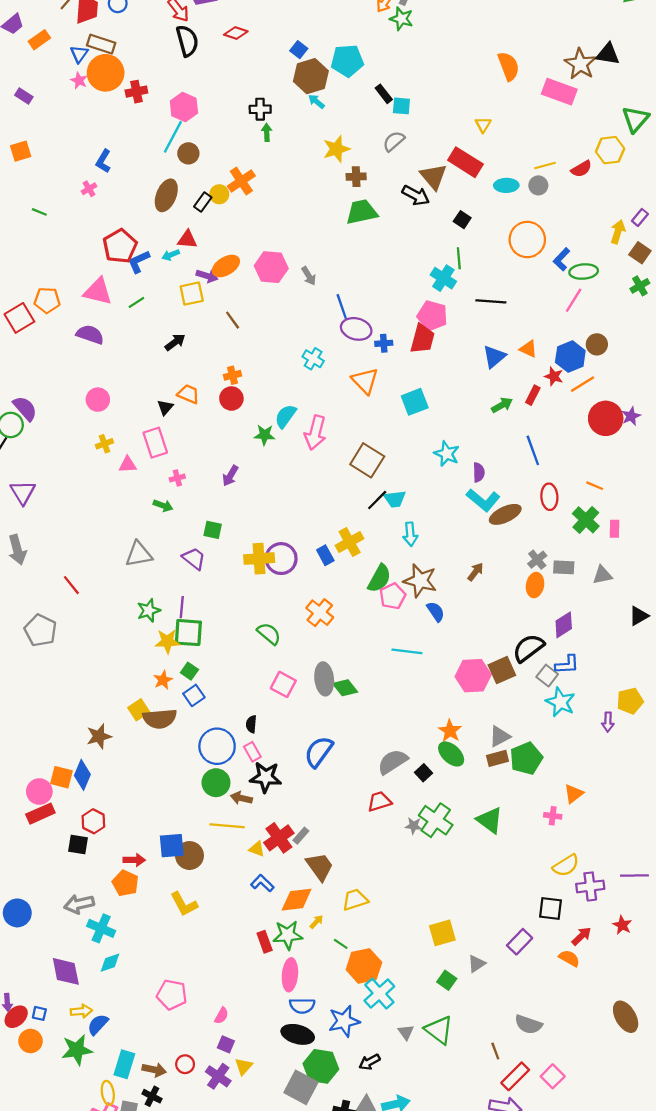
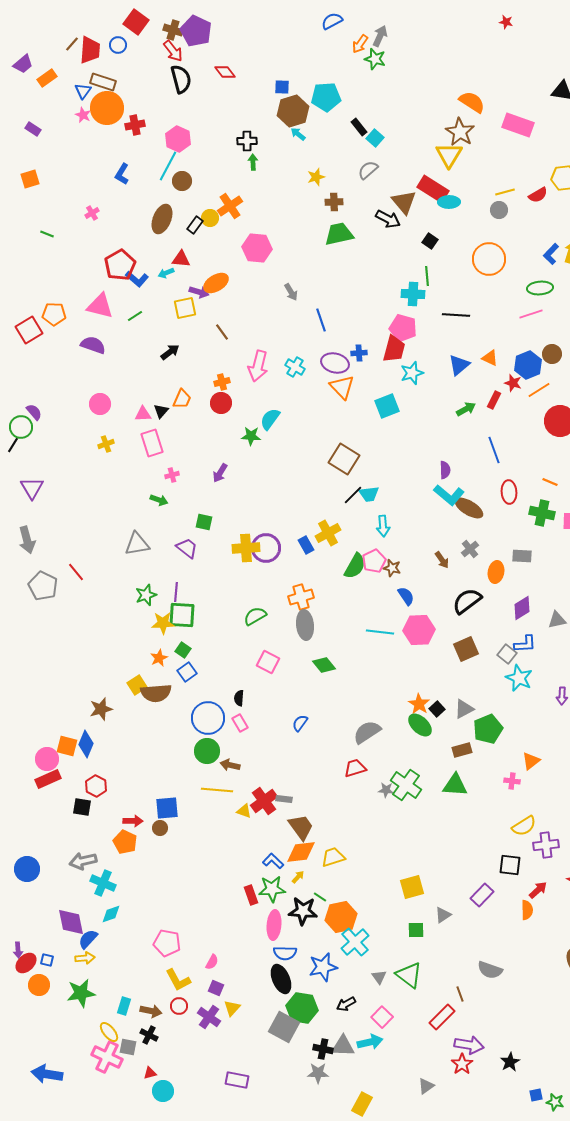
red diamond: (236, 33) -> (225, 72), turned 35
blue square: (299, 50) -> (282, 87), turned -35
brown star: (580, 64) -> (460, 132), moved
orange semicircle: (509, 66) -> (472, 102), turned -36
cyan square: (401, 106) -> (375, 138), turned 36
yellow triangle: (483, 125) -> (449, 155), size x1.8
yellow star: (336, 149) -> (316, 177), size x0.7
blue L-shape: (103, 161) -> (122, 174), moved
cyan ellipse: (506, 185) -> (449, 202), moved
blue L-shape: (562, 259) -> (551, 254), moved
blue L-shape: (139, 262) -> (137, 279), turned -115
pink hexagon: (271, 267) -> (257, 248), moved
cyan cross: (443, 278) -> (413, 294), turned -30
pink line: (574, 300) -> (531, 314), turned 40
purple ellipse: (356, 329) -> (335, 363), moved
orange trapezoid: (188, 394) -> (182, 399), turned 90
purple semicircle: (25, 408) -> (34, 412), size x0.7
pink arrow: (315, 433) -> (258, 366), moved
cyan star: (447, 454) -> (412, 373), moved, turned 30
pink triangle: (128, 465) -> (143, 414), moved
brown ellipse: (505, 514) -> (469, 508), turned 56
green cross: (586, 520) -> (542, 513), turned -30
gray cross: (537, 560) -> (470, 549), moved
brown arrow: (475, 572) -> (442, 560), turned 108
gray triangle: (602, 575) -> (557, 620), moved
brown star: (420, 581) -> (392, 568), size x0.6
pink pentagon: (393, 596) -> (374, 561), moved
orange cross: (320, 613) -> (301, 597), turned 35
gray pentagon: (40, 630) -> (43, 586), moved
green semicircle: (269, 634) -> (255, 616), turned -70
black semicircle: (528, 648) -> (467, 601), moved
pink hexagon: (473, 676) -> (419, 630), moved
gray ellipse: (324, 679) -> (305, 625), moved
blue semicircle: (319, 752) -> (300, 723), size x0.6
brown rectangle: (497, 758) -> (462, 750), moved
black square: (424, 773) -> (437, 709), moved
black star: (266, 777) -> (303, 911), moved
green triangle: (490, 820) -> (455, 785), turned -32
gray rectangle: (301, 836) -> (284, 799), turned 56
brown circle: (189, 856) -> (160, 828), moved, size x0.6
blue L-shape: (262, 883) -> (273, 861), moved
orange diamond: (297, 900) -> (301, 852), moved
yellow L-shape: (184, 904) -> (178, 980), moved
orange semicircle: (569, 958) -> (527, 910), turned 60
green square: (447, 980) -> (416, 930), turned -36
blue semicircle: (98, 1024) -> (88, 939), moved
black ellipse: (298, 1034) -> (281, 979), turned 52
cyan rectangle: (124, 1064) -> (124, 1006), size x0.7
red rectangle: (515, 1076) -> (442, 1017), moved
pink square: (553, 1076) -> (382, 1017), moved
yellow ellipse: (108, 1093) -> (109, 1032), turned -30

